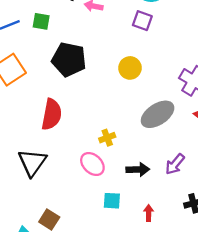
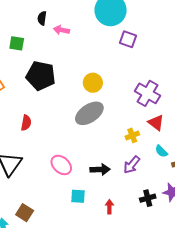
purple square: (142, 21) -> (128, 39), moved
red semicircle: (52, 114) -> (26, 123), size x0.6
gray ellipse: (158, 114) -> (89, 113), moved
yellow cross: (107, 138) -> (132, 135), moved

